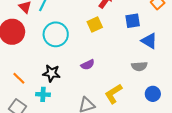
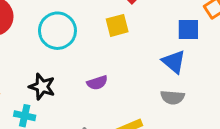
blue square: (133, 21) -> (188, 30), moved
blue triangle: (149, 41) -> (174, 62), moved

